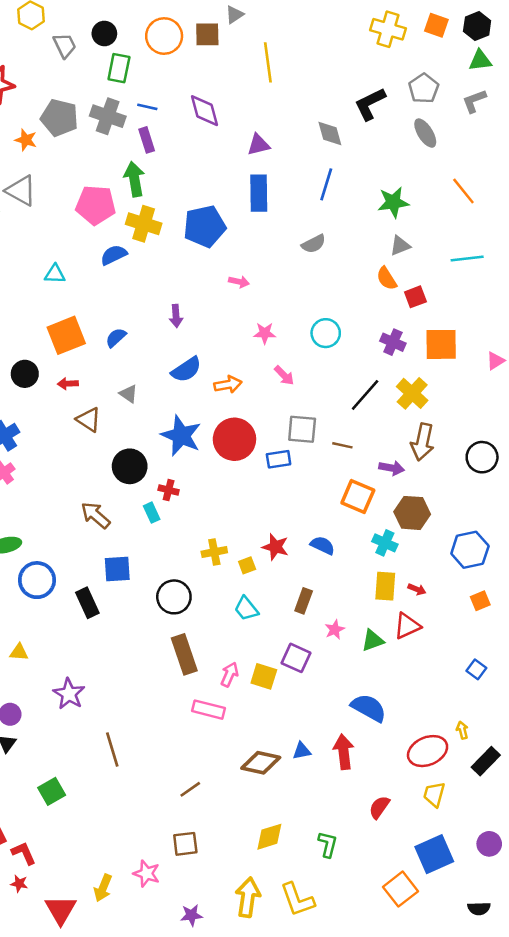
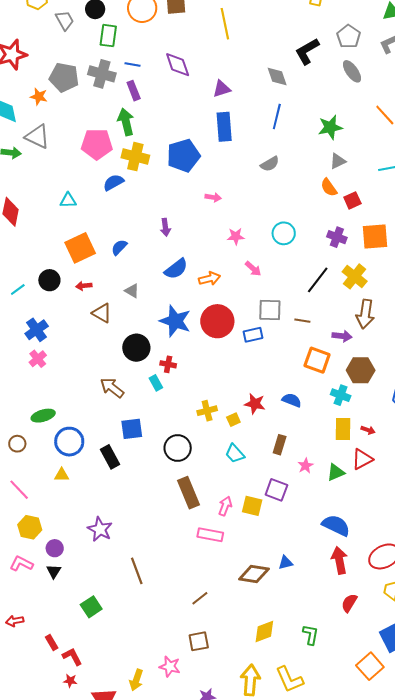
yellow triangle: (19, 652) -> (62, 475), moved
red arrow: (344, 752) -> (339, 560), moved

